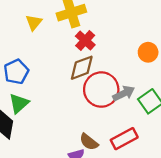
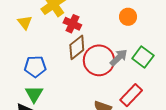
blue pentagon: (16, 72) -> (35, 67), moved, turned -30

